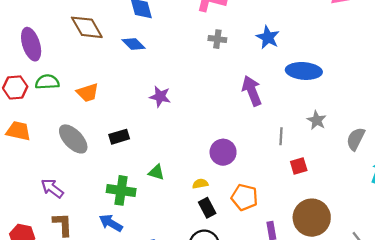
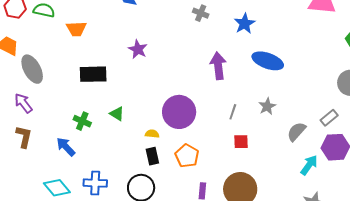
black rectangle: (119, 137) -> (93, 74), size x1.5
gray ellipse: (73, 139) -> (32, 69), moved
purple circle: (223, 152) -> (179, 112), size x1.4
green cross: (121, 190) -> (82, 121), size x0.7

